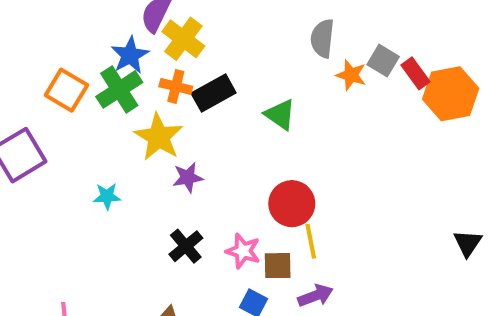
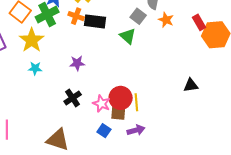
gray square: (383, 61) -> (138, 16), moved
black rectangle: (214, 93) -> (95, 21), turned 30
yellow star: (159, 137) -> (32, 40), moved
red circle: (292, 204) -> (121, 98), moved
black triangle: (468, 243) -> (191, 85), moved, turned 42

